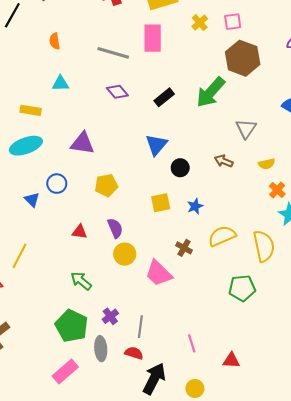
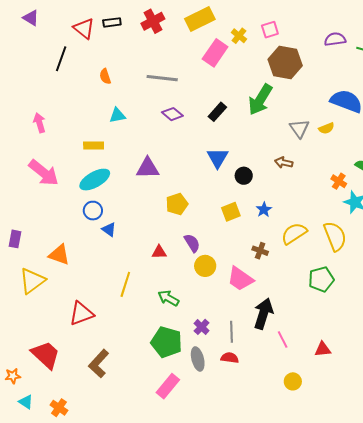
pink rectangle: (153, 38) -> (215, 53), moved, turned 44
yellow semicircle: (267, 164) -> (326, 128), moved
blue circle: (57, 184) -> (93, 211), moved
yellow line: (20, 256) -> (125, 284), moved
black arrow: (154, 379) -> (263, 314), moved

